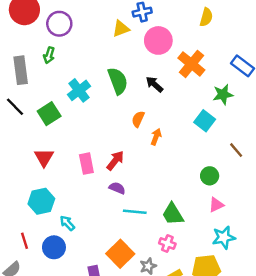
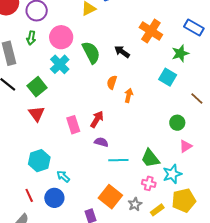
pink circle: (158, 40) -> (61, 37), moved
red triangle: (44, 157) -> (37, 114), moved
cyan star: (224, 237) -> (172, 174), moved

